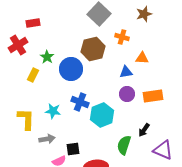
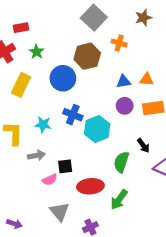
green star: (47, 57) -> (36, 52), moved
orange triangle: (142, 58) -> (147, 79), moved
yellow rectangle: (33, 75) -> (21, 85), size x1.5
black arrow: (144, 130) -> (143, 145), turned -72

